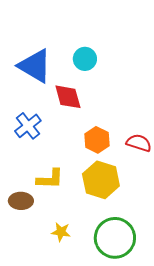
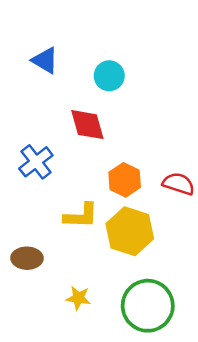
blue triangle: (35, 66) -> (45, 60), moved, size x0.6
yellow L-shape: (50, 179) -> (81, 216), moved

